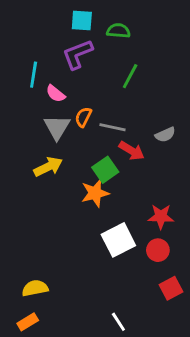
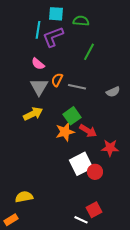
cyan line: (34, 75) -> (38, 30), moved
red arrow: (132, 151) -> (88, 131), moved
red circle: (158, 250) -> (95, 172), moved
red square: (171, 288) -> (94, 210), moved
orange rectangle: (28, 322) -> (11, 220), moved
white line: (118, 322) -> (81, 220), turned -32

